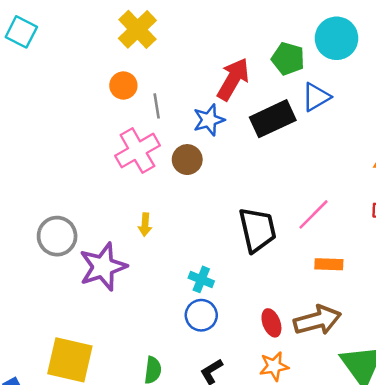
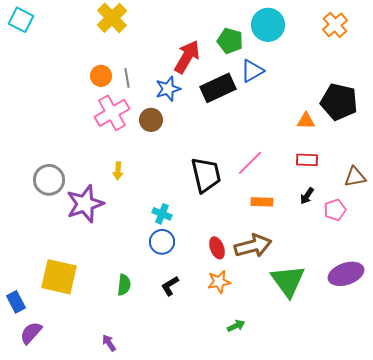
orange circle: (123, 86) -> (101, 76), moved

